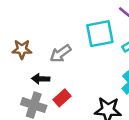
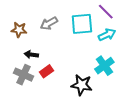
gray arrow: (60, 54) -> (49, 23), moved

